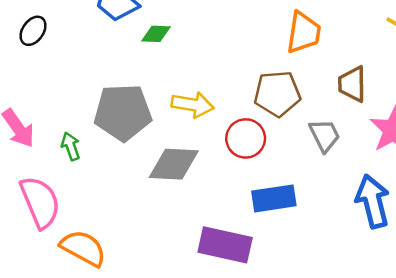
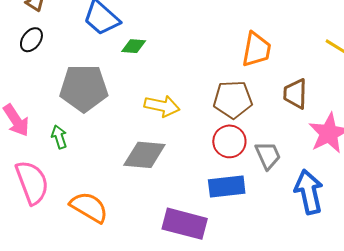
gray pentagon: (123, 112) -> (84, 88), moved
gray trapezoid: (325, 135) -> (268, 155), moved
red circle: (246, 138) -> (229, 141), moved
orange semicircle: (83, 248) -> (89, 207), moved

